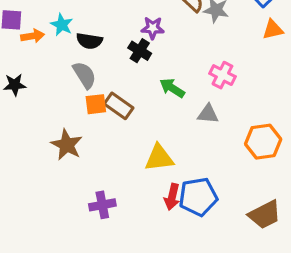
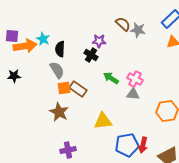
orange arrow: (33, 36) -> (25, 46), size x1.6
black semicircle: (89, 41) -> (60, 49), turned 84
pink cross: (222, 75) -> (135, 79), moved
brown star: (67, 145) -> (59, 112), moved
red arrow: (172, 197) -> (143, 145), moved

